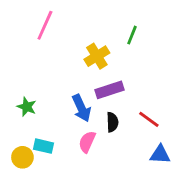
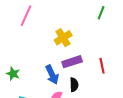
green line: (132, 35) -> (101, 13), moved
red line: (149, 119) -> (102, 66), moved, turned 42

